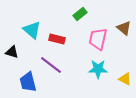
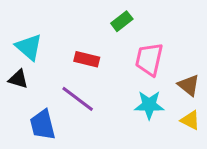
brown triangle: (124, 28) -> (189, 85), moved
cyan triangle: (32, 30) -> (29, 47), moved

